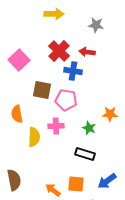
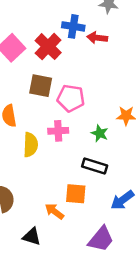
red cross: (59, 51) -> (48, 47), moved
blue cross: (73, 71) -> (73, 26), moved
orange square: (76, 184) -> (76, 194), moved

